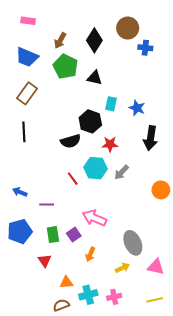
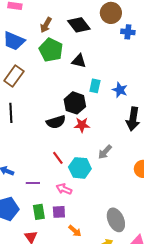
black diamond: (94, 40) -> (79, 25), turned -70
red star: (110, 144) -> (82, 125), moved
cyan hexagon: (95, 168) -> (80, 168), moved
pink arrow: (94, 218) -> (64, 189), moved, size x0.7
purple square: (74, 235) -> (59, 212), turned 32
orange arrow: (90, 254) -> (75, 231), turned -72

